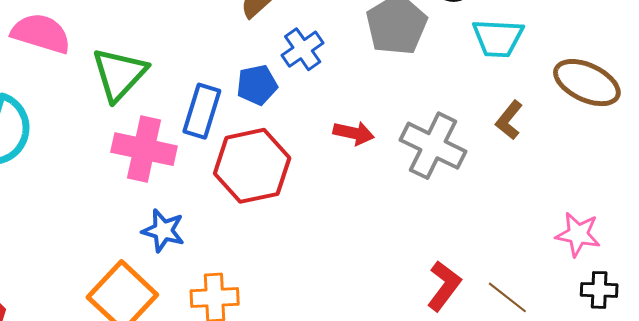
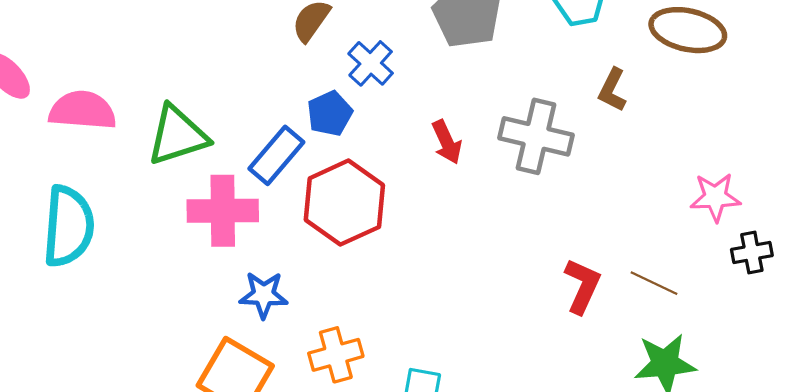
green triangle: (119, 74) -> (178, 135), turned 42
blue rectangle: (202, 111) -> (276, 155), turned 36
red arrow: (354, 133) -> (447, 142), turned 66

